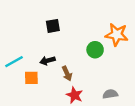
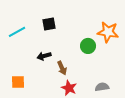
cyan line: (14, 62) -> (17, 32), moved
orange square: (31, 78) -> (18, 82), moved

